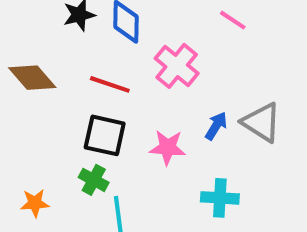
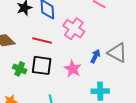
pink star: (168, 148) -> (73, 69), turned 30
green cross: (94, 180) -> (20, 69), moved

